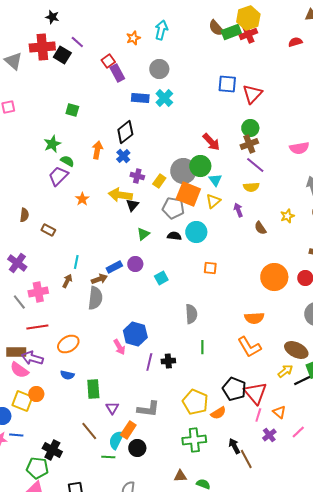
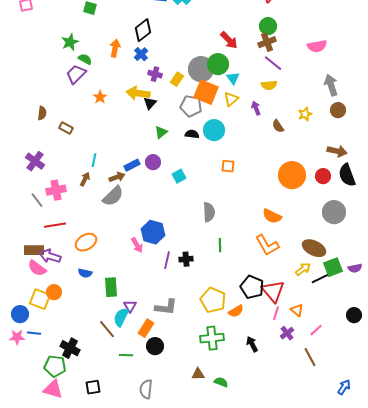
gray semicircle: (95, 298) -> (113, 196), turned 40
orange semicircle: (254, 318) -> (272, 216), turned 30
cyan semicircle: (116, 440) -> (121, 317), moved
brown line: (246, 459) -> (310, 357), moved

